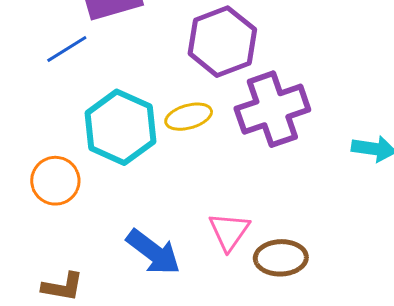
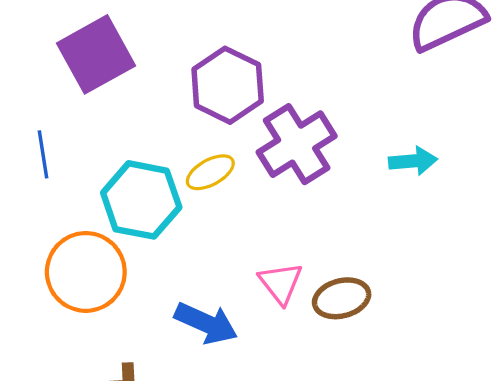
blue line: (67, 49) -> (43, 154), moved, turned -54
orange circle: (55, 181) -> (86, 272), size x1.5

